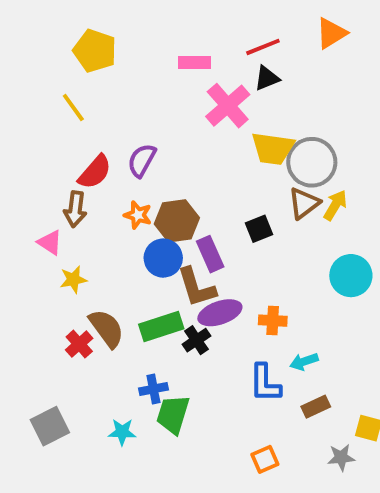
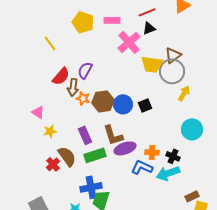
yellow pentagon: (95, 51) -> (83, 22), moved
brown triangle: (304, 203) -> (173, 55), moved
brown arrow: (75, 209) -> (73, 87), moved
purple rectangle: (210, 254) -> (85, 135), moved
blue circle: (163, 258) -> (123, 104), moved
black cross: (196, 340) -> (173, 156), moved, turned -32
cyan arrow: (304, 362) -> (168, 173), size x1.6
blue L-shape: (265, 383) -> (142, 167), moved, turned 115
blue cross: (153, 389) -> (91, 187), size x1.5
brown rectangle: (316, 407) -> (192, 196), moved

